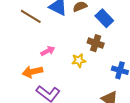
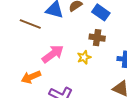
pink arrow: (48, 51) -> (53, 54), size x1.6
orange arrow: (32, 72) -> (31, 77), moved

